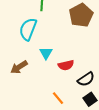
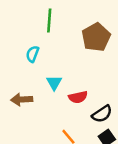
cyan semicircle: (28, 29) -> (32, 54), size x0.6
brown arrow: (19, 67) -> (22, 100), turned 30

